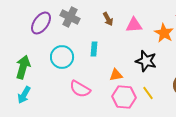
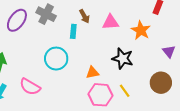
cyan rectangle: (94, 49) -> (73, 31), moved
cyan circle: (62, 57) -> (56, 59), moved
pink semicircle: (80, 89) -> (30, 87), moved

